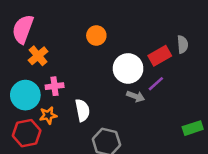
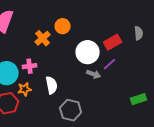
gray semicircle: (183, 44) -> (139, 33), moved
orange cross: (38, 56) -> (43, 38), moved

